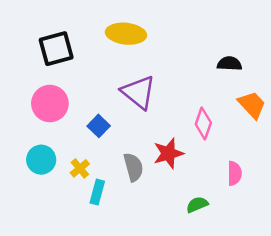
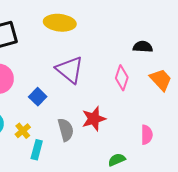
pink diamond: (203, 123) -> (122, 78), moved

